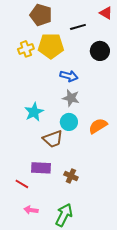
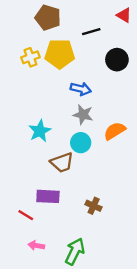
orange semicircle: (98, 126) -> (115, 131), moved
brown cross: (71, 176) -> (94, 206), moved

